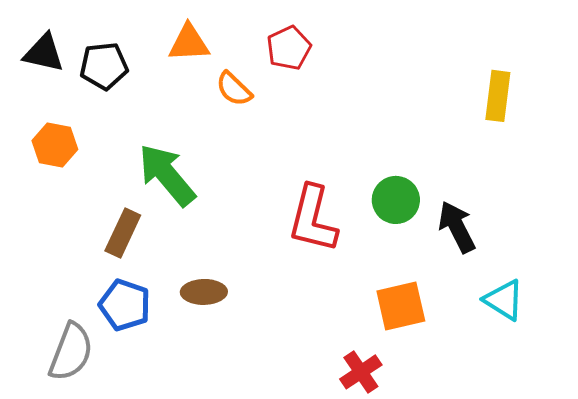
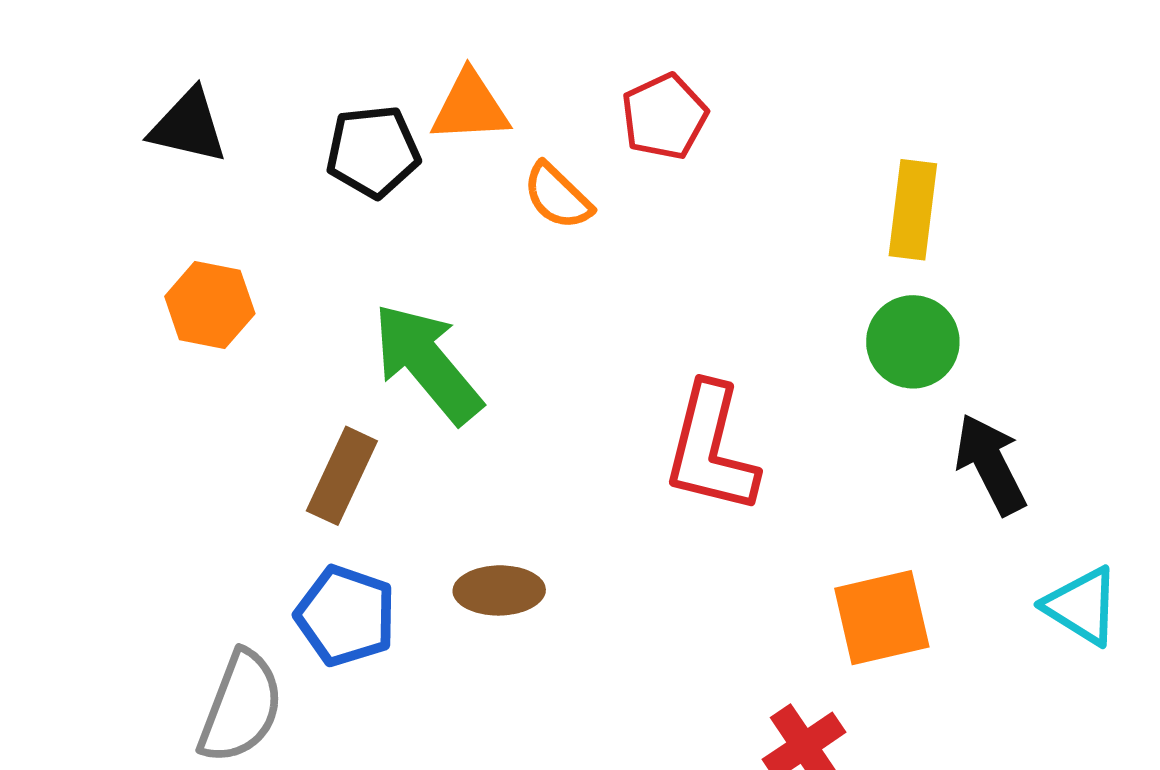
black pentagon: (104, 66) -> (373, 151), moved
yellow rectangle: (498, 96) -> (913, 210), moved
green circle: (396, 200) -> (913, 342), moved

